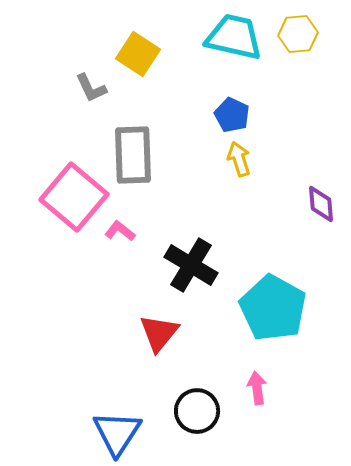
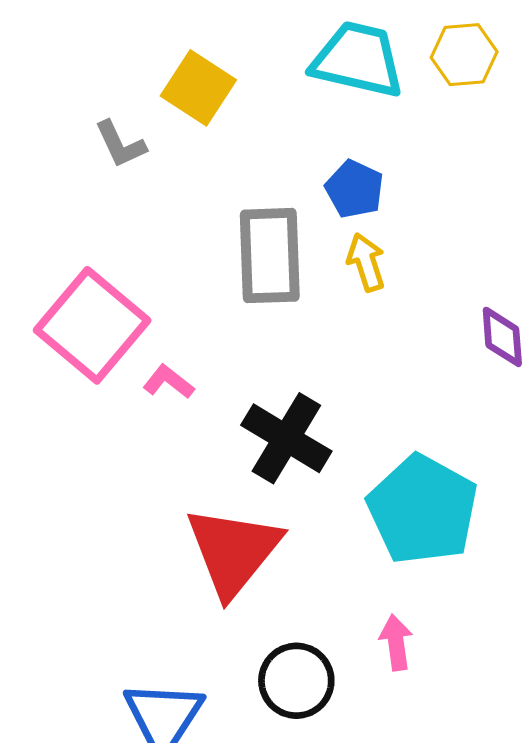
gray rectangle: (133, 155) -> (270, 256), moved
red triangle: (159, 333) -> (233, 551), size x1.5

